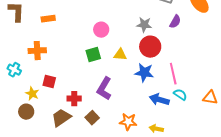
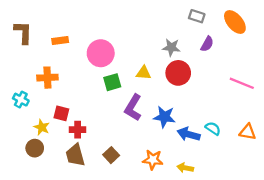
pink circle: (101, 30) -> (101, 53), moved, size x1.5
yellow triangle: (120, 55) -> (143, 73), moved
blue star: (144, 73) -> (164, 117), moved
pink line: (173, 74) -> (242, 83), moved, turned -55
purple L-shape: (104, 89) -> (133, 108), moved
red cross: (74, 99) -> (78, 130), moved
brown trapezoid: (61, 118) -> (75, 155), turned -70

